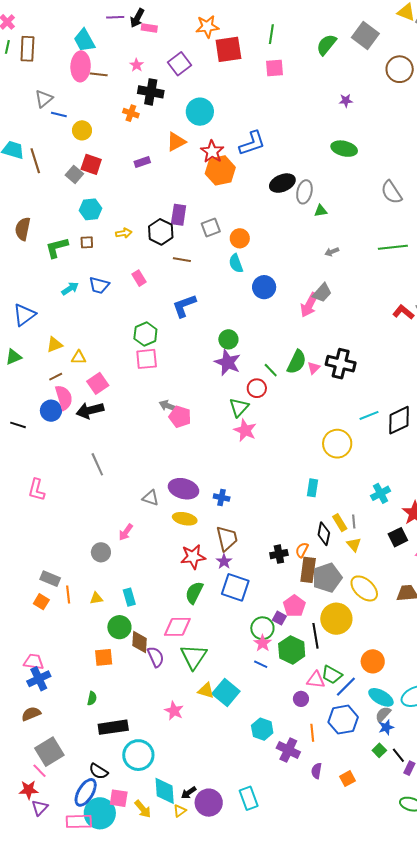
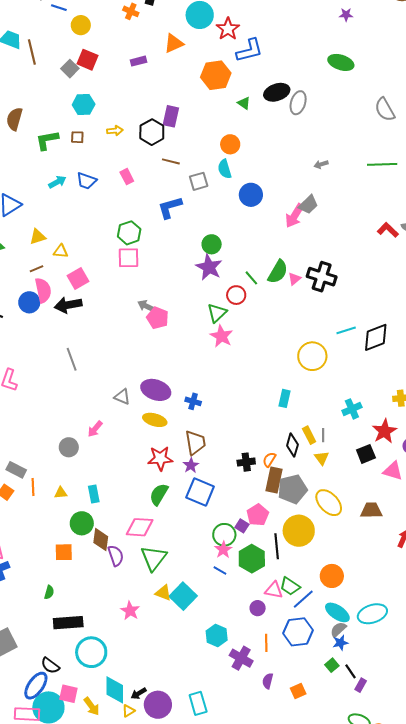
red star: (212, 152) -> (228, 29), moved
green triangle: (321, 211) -> (244, 103), moved, turned 40
gray square: (211, 228) -> (199, 181), moved

